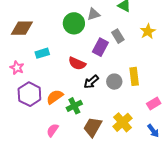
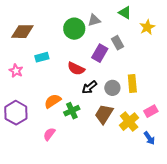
yellow star: (148, 31) -> (147, 27), moved
purple hexagon: (29, 94) -> (16, 113), moved
yellow cross: (123, 122) -> (129, 122), moved
brown trapezoid: (93, 127) -> (104, 114), moved

